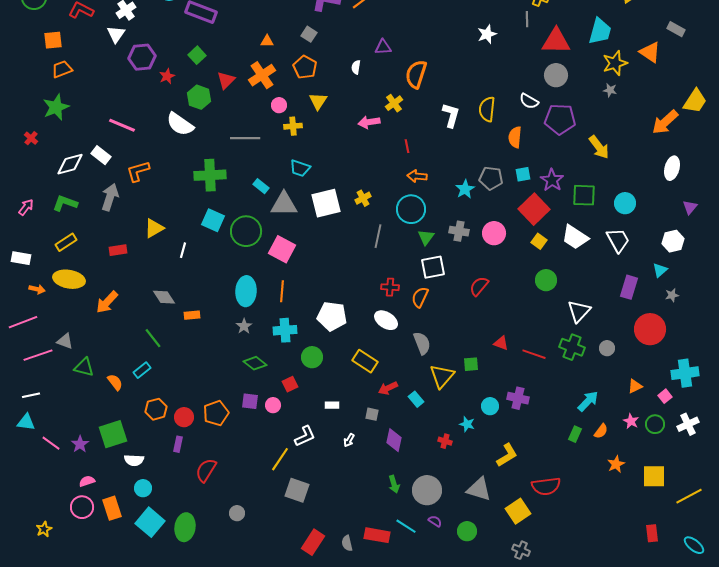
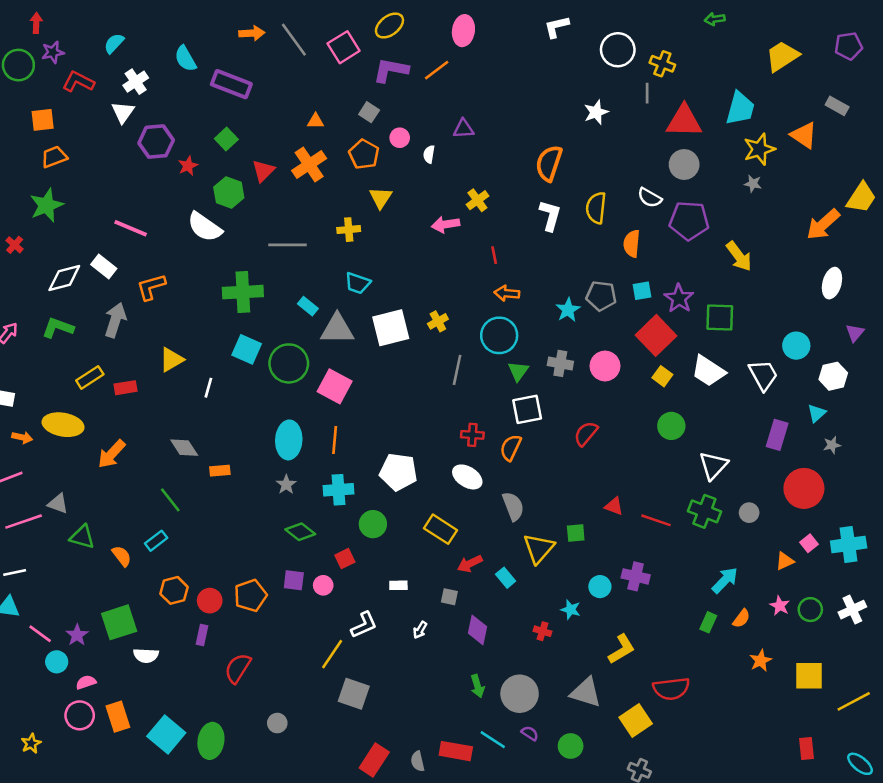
orange semicircle: (416, 74) -> (549, 163), moved
pink circle: (279, 105) -> (400, 138), moved
cyan circle: (625, 203) -> (796, 346), moved
yellow rectangle: (66, 242) -> (90, 377), moved
pink square: (665, 396) -> (809, 543), moved
cyan circle: (143, 488) -> (57, 662), moved

